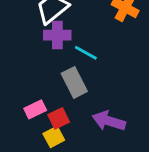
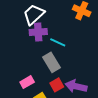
red square: (59, 118) -> (57, 85), moved

